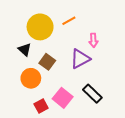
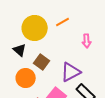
purple triangle: (80, 59) -> (71, 72), moved

